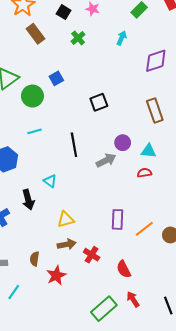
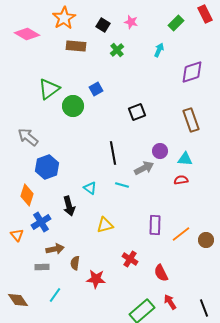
brown rectangle: (36, 34) -> (76, 46), turned -48
cyan line: (34, 131) -> (122, 185), moved, turned 32
brown arrow: (67, 244) -> (55, 249), moved
red star: (56, 275) -> (96, 279), turned 30

